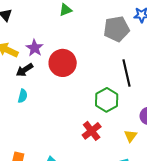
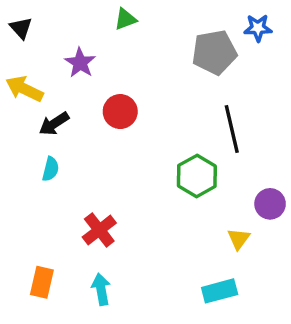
purple star: (35, 48) -> (80, 63), moved
red circle: (63, 63) -> (120, 112), size x0.7
red cross: (92, 131) -> (99, 230), moved

